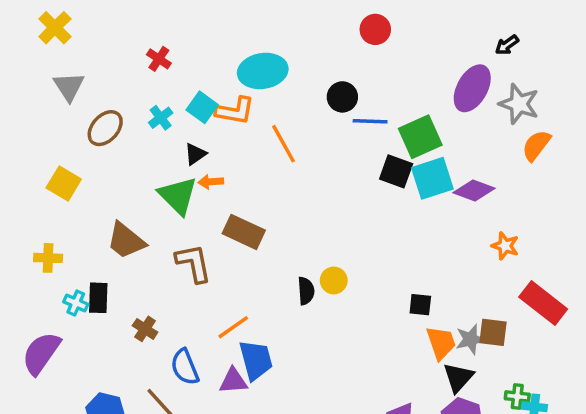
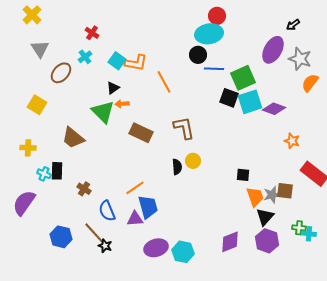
cyan ellipse: (263, 71) -> (209, 34), moved
cyan cross: (161, 118) -> (85, 57), moved
brown L-shape: (193, 263) -> (184, 128), moved

